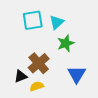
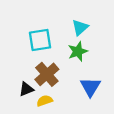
cyan square: (33, 20) -> (40, 40), moved
cyan triangle: (57, 22) -> (80, 27), moved

